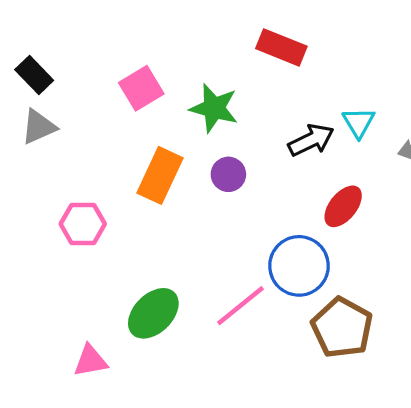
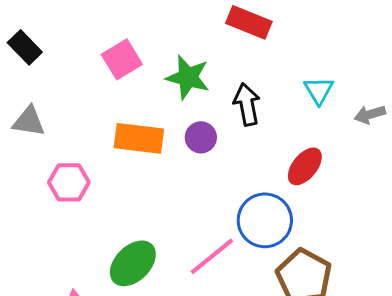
gray triangle: (39, 127) -> (29, 121), moved, turned 33
black arrow: (311, 140) -> (247, 104), moved, turned -75
orange rectangle: (160, 175) -> (139, 138), turned 72

